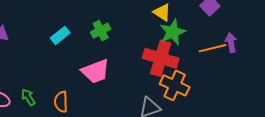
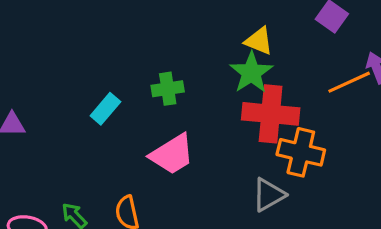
green cross: (101, 31) -> (168, 89), turned 30
green star: (173, 32) -> (251, 73), moved

